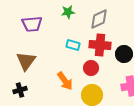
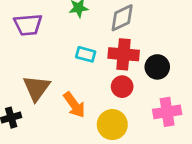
brown triangle: (26, 61) -> (36, 88), moved
red circle: (91, 68) -> (122, 87), moved

